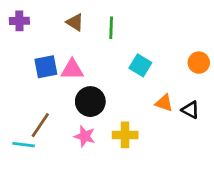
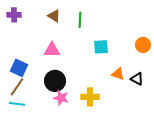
cyan square: (140, 65) -> (101, 47), turned -35
blue square: (46, 67) -> (19, 68), moved, turned 36
black circle: (90, 102) -> (55, 81), moved
brown line: (40, 125) -> (17, 87), moved

